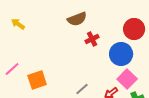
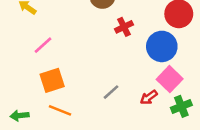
pink line: (12, 69) -> (43, 45), moved

